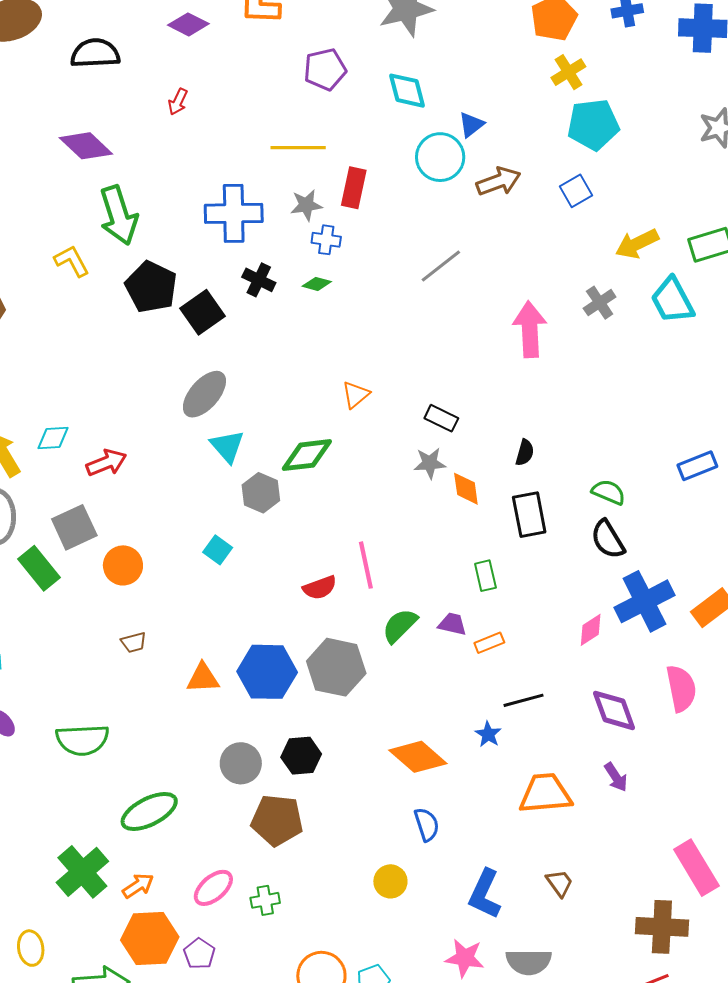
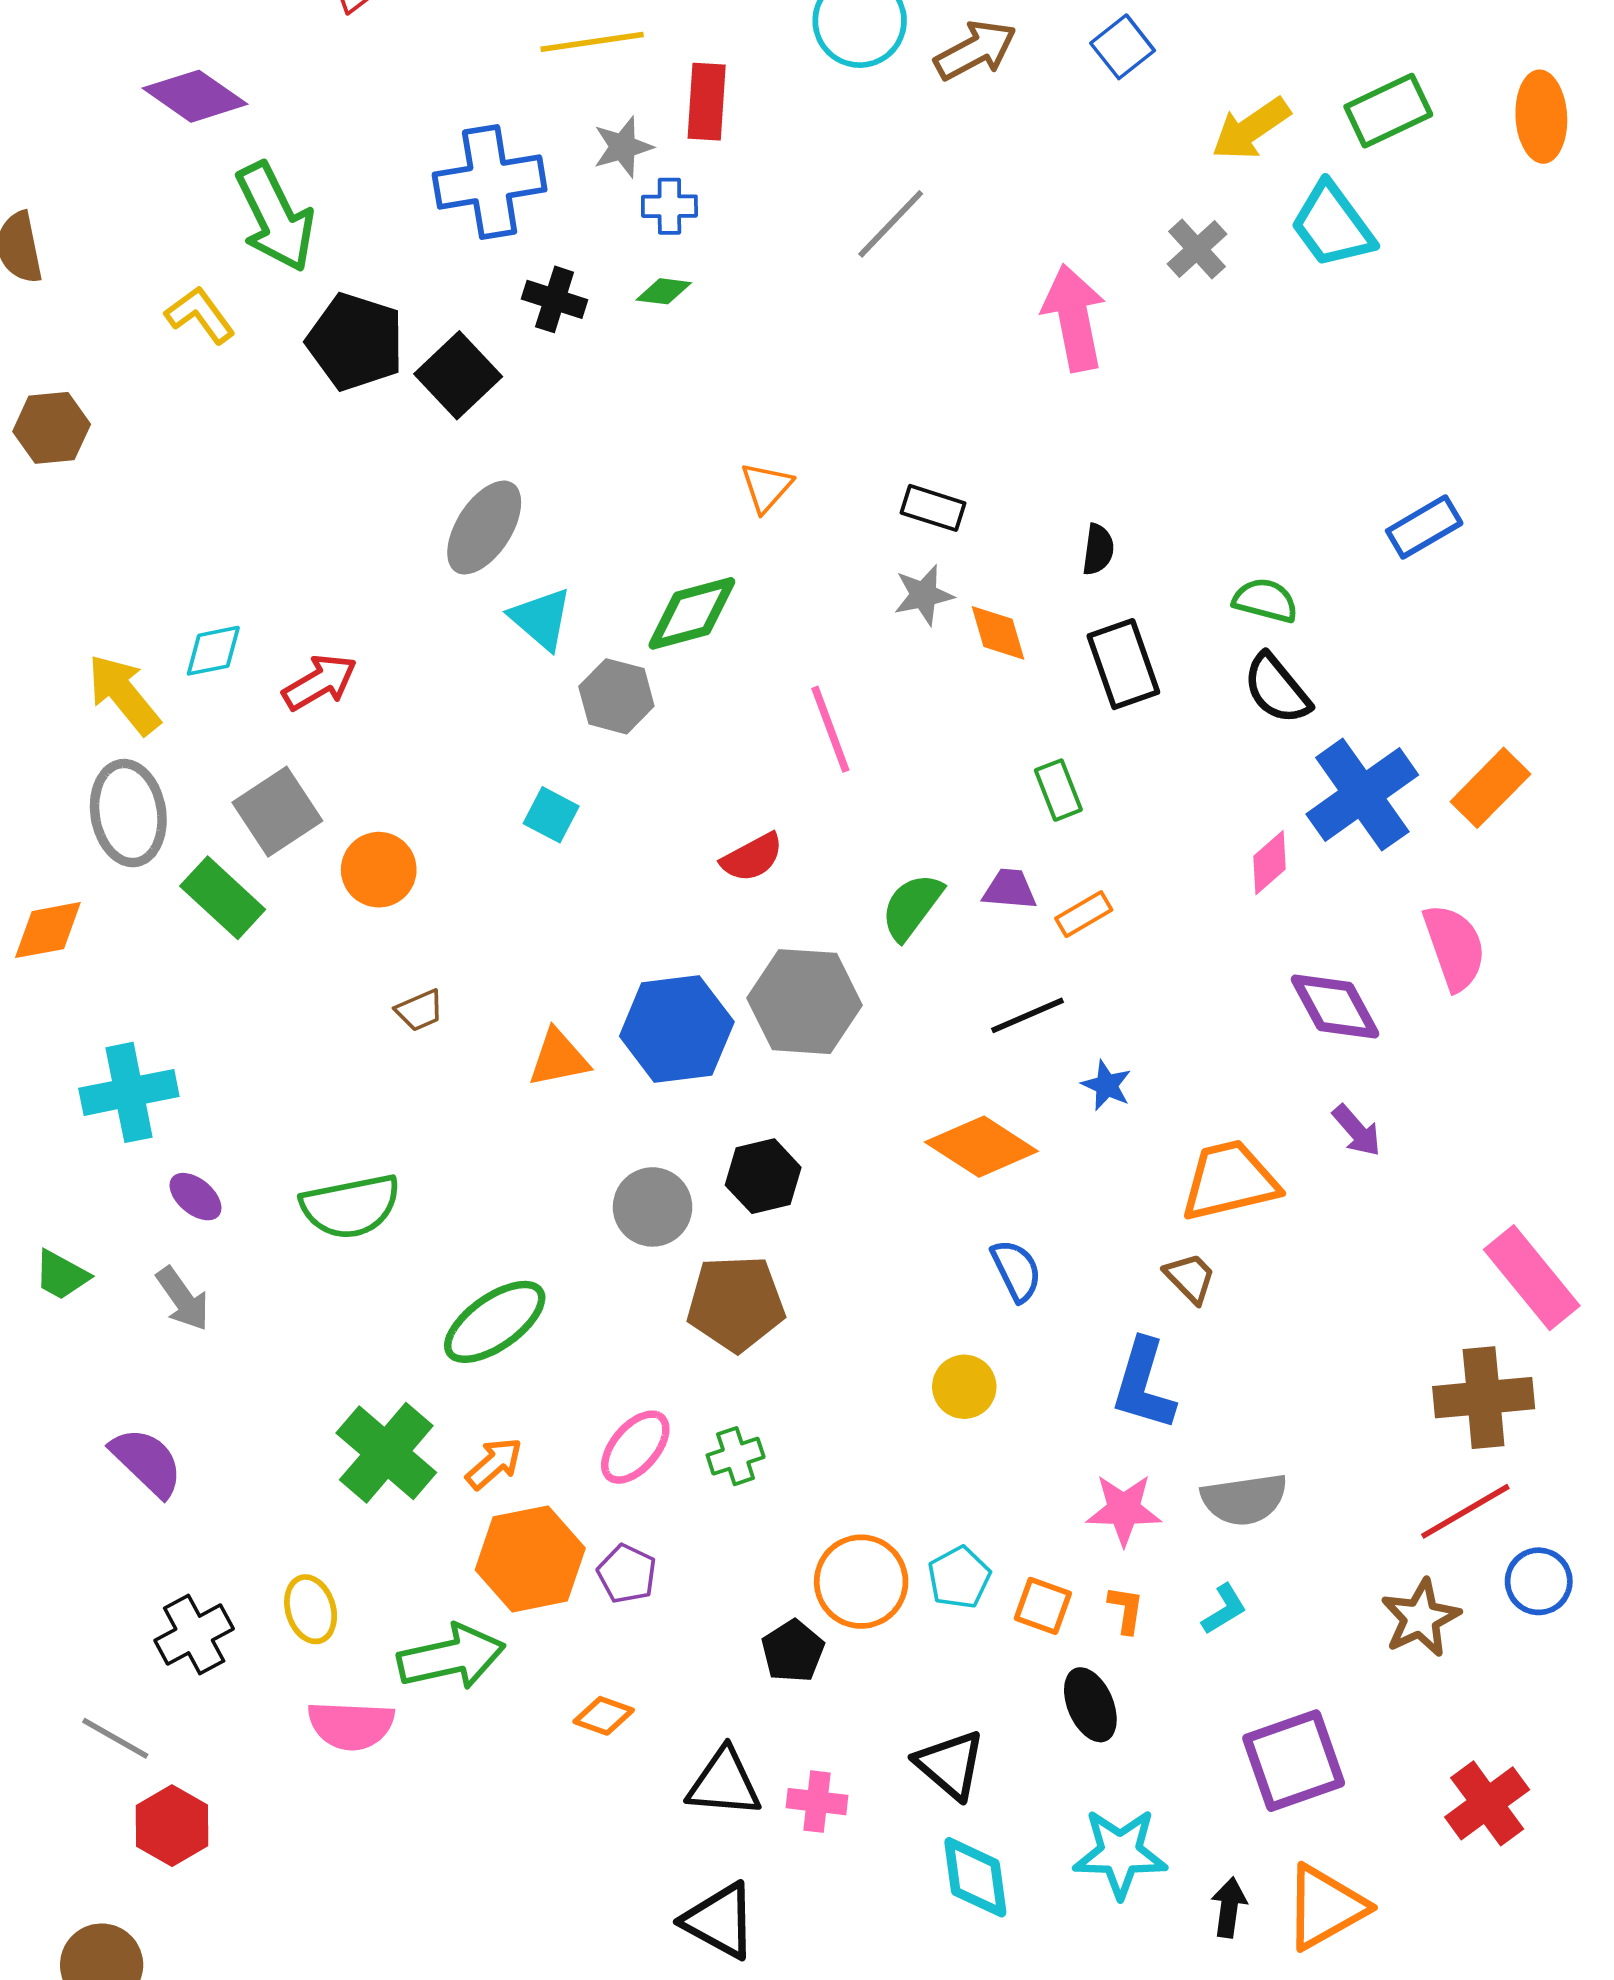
pink line: (366, 565) -> (830, 729), moved
black line: (524, 700) -> (1028, 1015), moved
brown trapezoid: (560, 883) -> (1190, 1278), moved

